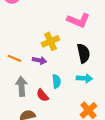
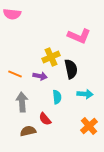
black semicircle: (83, 53) -> (71, 69), moved
red semicircle: (42, 95) -> (45, 119), moved

